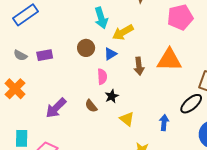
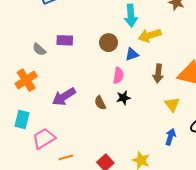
gray semicircle: (20, 55) -> (39, 49), moved
orange cross: (15, 89) -> (26, 80), moved
yellow triangle: (127, 119) -> (172, 104), moved

